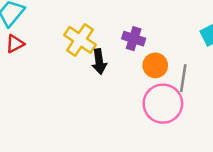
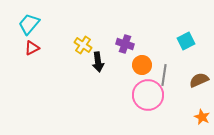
yellow cross: (80, 40) -> (83, 45), size x0.7

